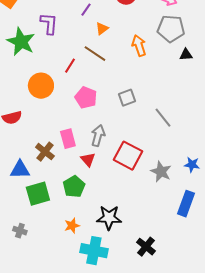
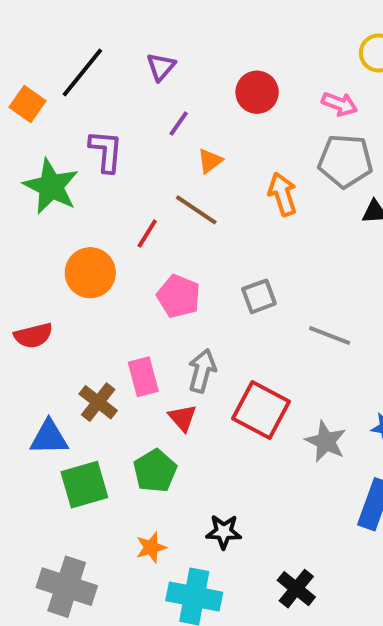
gray line: (163, 118) -> (330, 336), turned -30
black star: (109, 218) -> (224, 532), size x0.7
gray cross: (20, 231) -> (67, 587), moved, size x2.0

